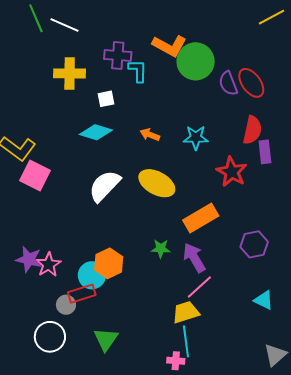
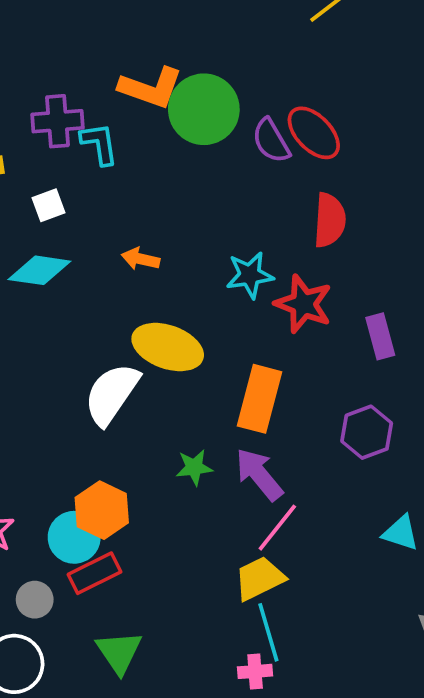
cyan star: (196, 138) -> (250, 275), moved
purple rectangle: (265, 152) -> (380, 336), moved
white semicircle: (105, 186) -> (112, 394), moved
orange rectangle: (201, 218) -> (260, 399), turned -36
red rectangle: (82, 294) -> (95, 573), moved

